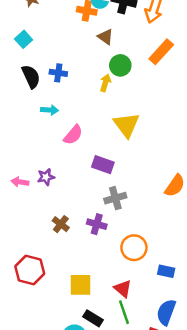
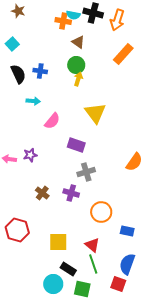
green circle: (120, 65) -> (76, 65), moved

